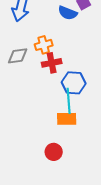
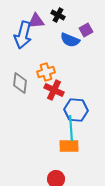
gray diamond: (18, 56) -> (20, 83), turned -75
red cross: (52, 63) -> (54, 90), turned 36

